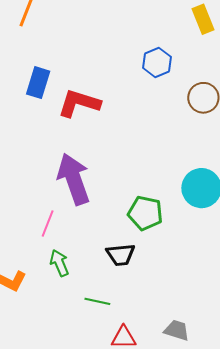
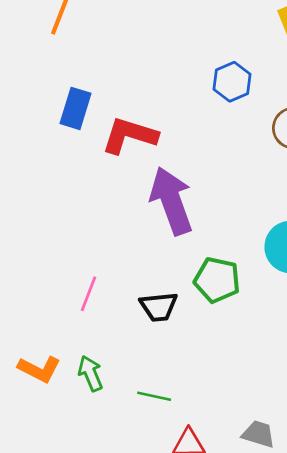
purple arrow: (74, 179) -> (171, 201), moved
black trapezoid: (121, 255) -> (159, 307), moved
green arrow: (59, 263) -> (90, 373), moved

